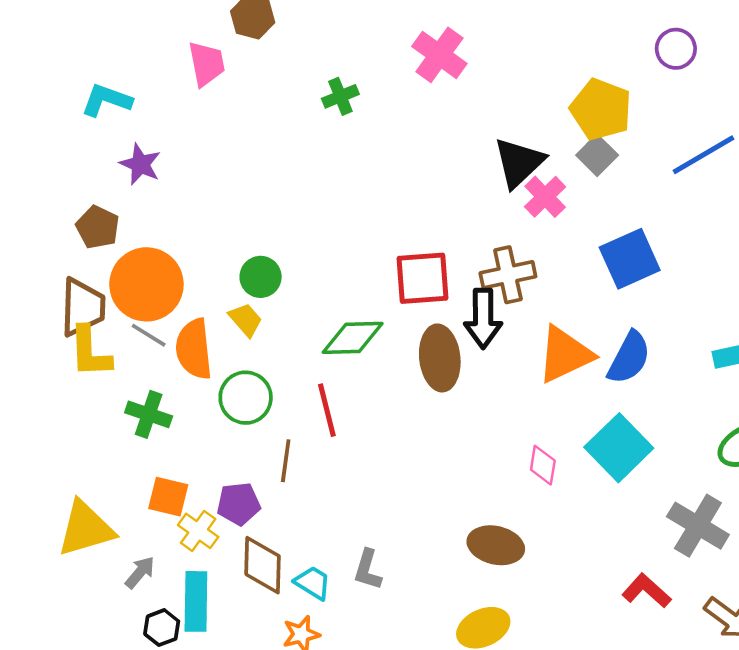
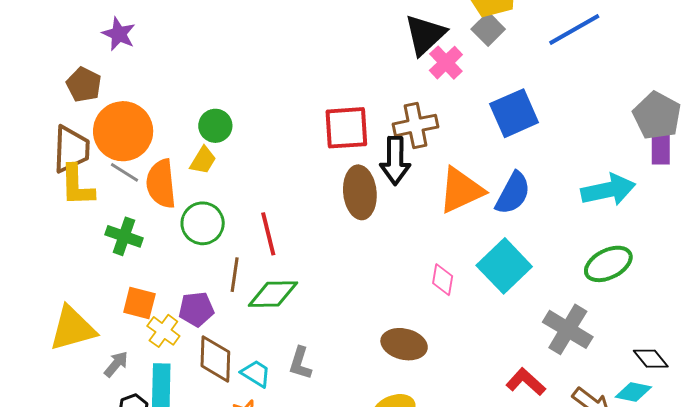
yellow trapezoid: (246, 320) -> (203, 160), turned 72
green diamond: (353, 338) -> (273, 294), moved

